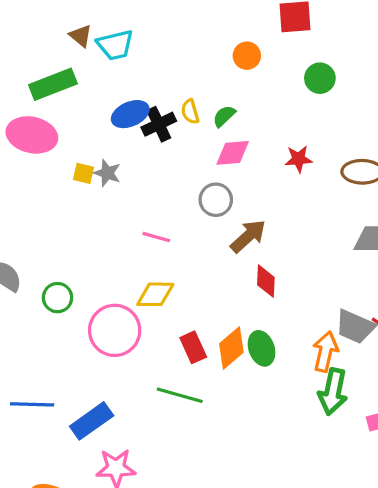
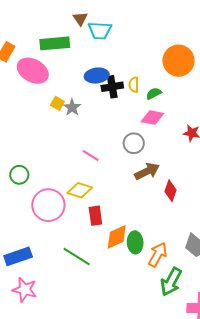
orange circle: (247, 56) -> (178, 61), size x1.8
red diamond: (266, 281) -> (171, 191), moved
red rectangle: (193, 347) -> (95, 216), moved
orange arrow: (325, 352) -> (158, 255), moved

